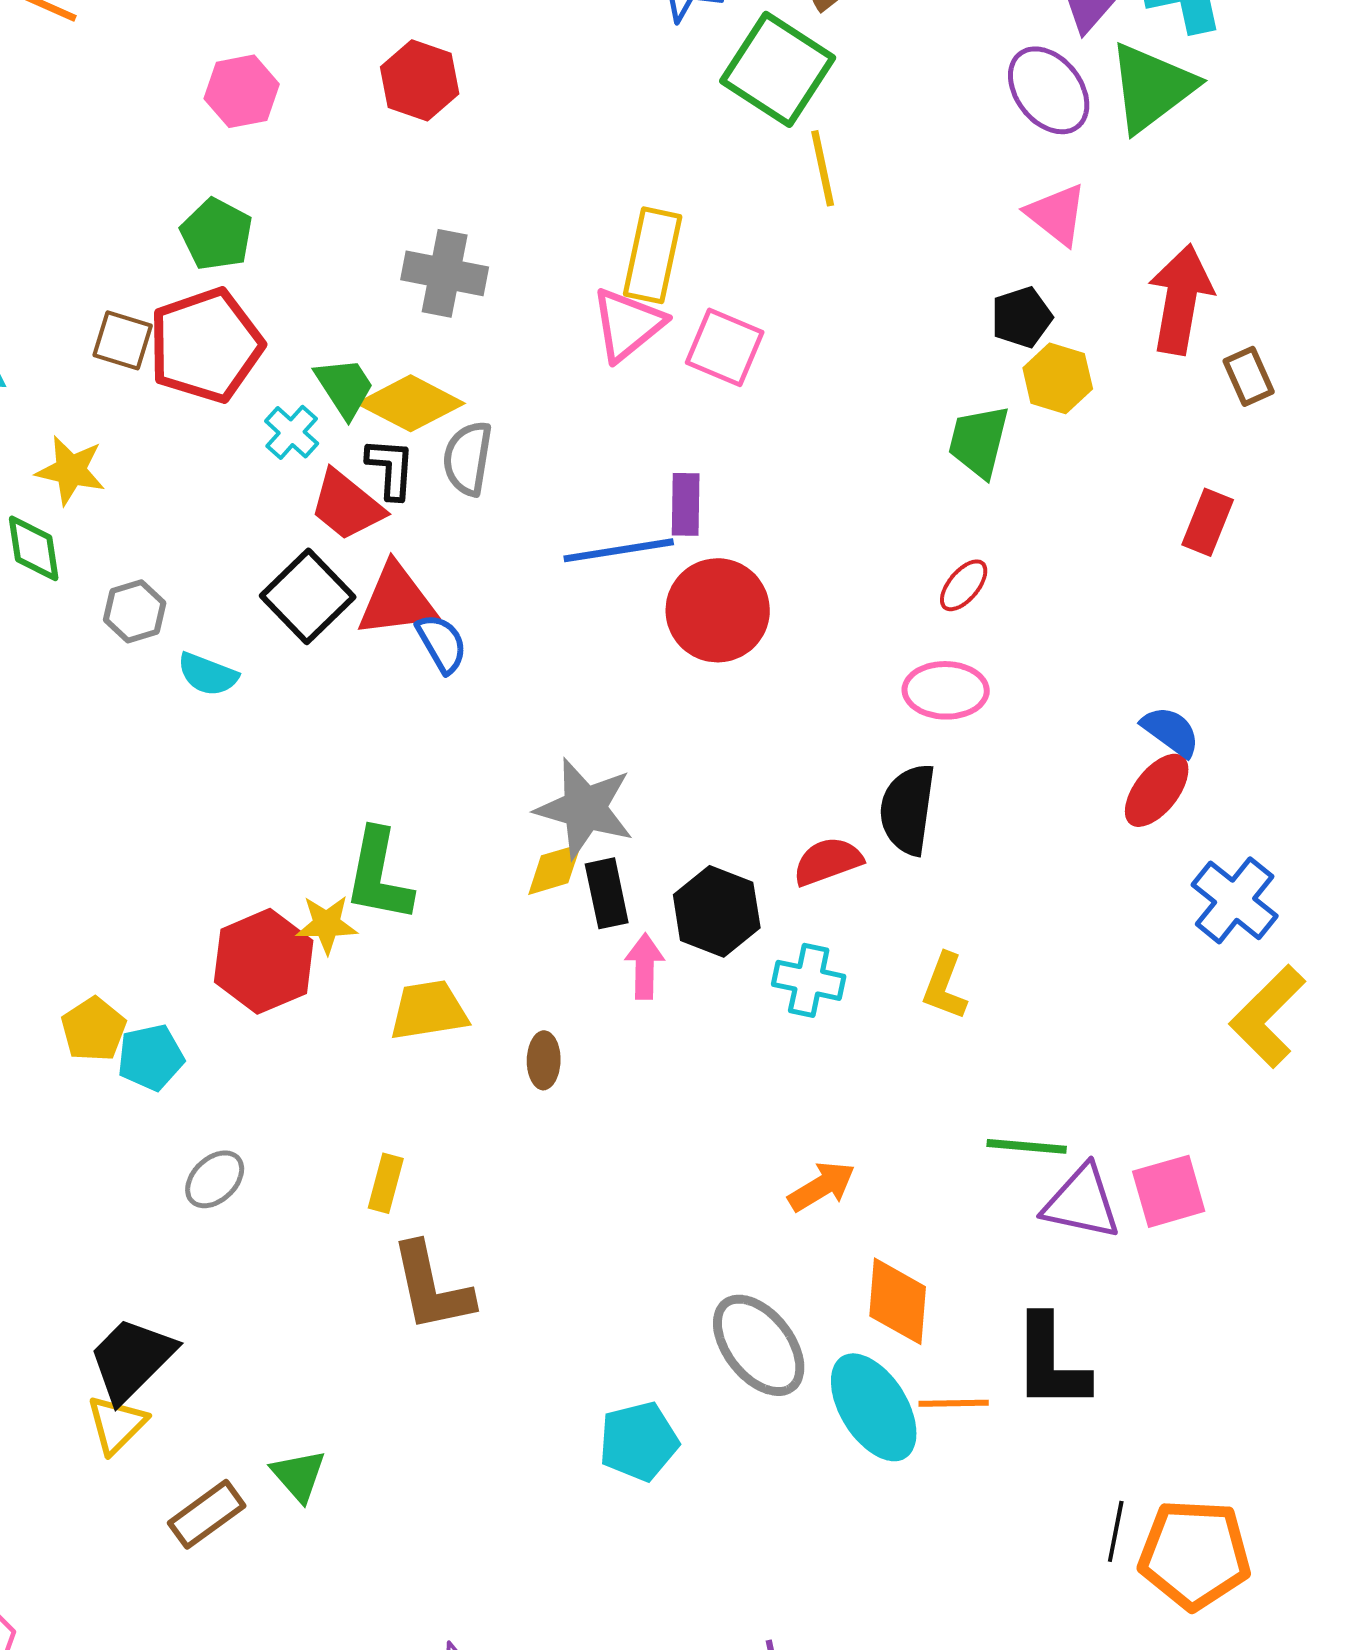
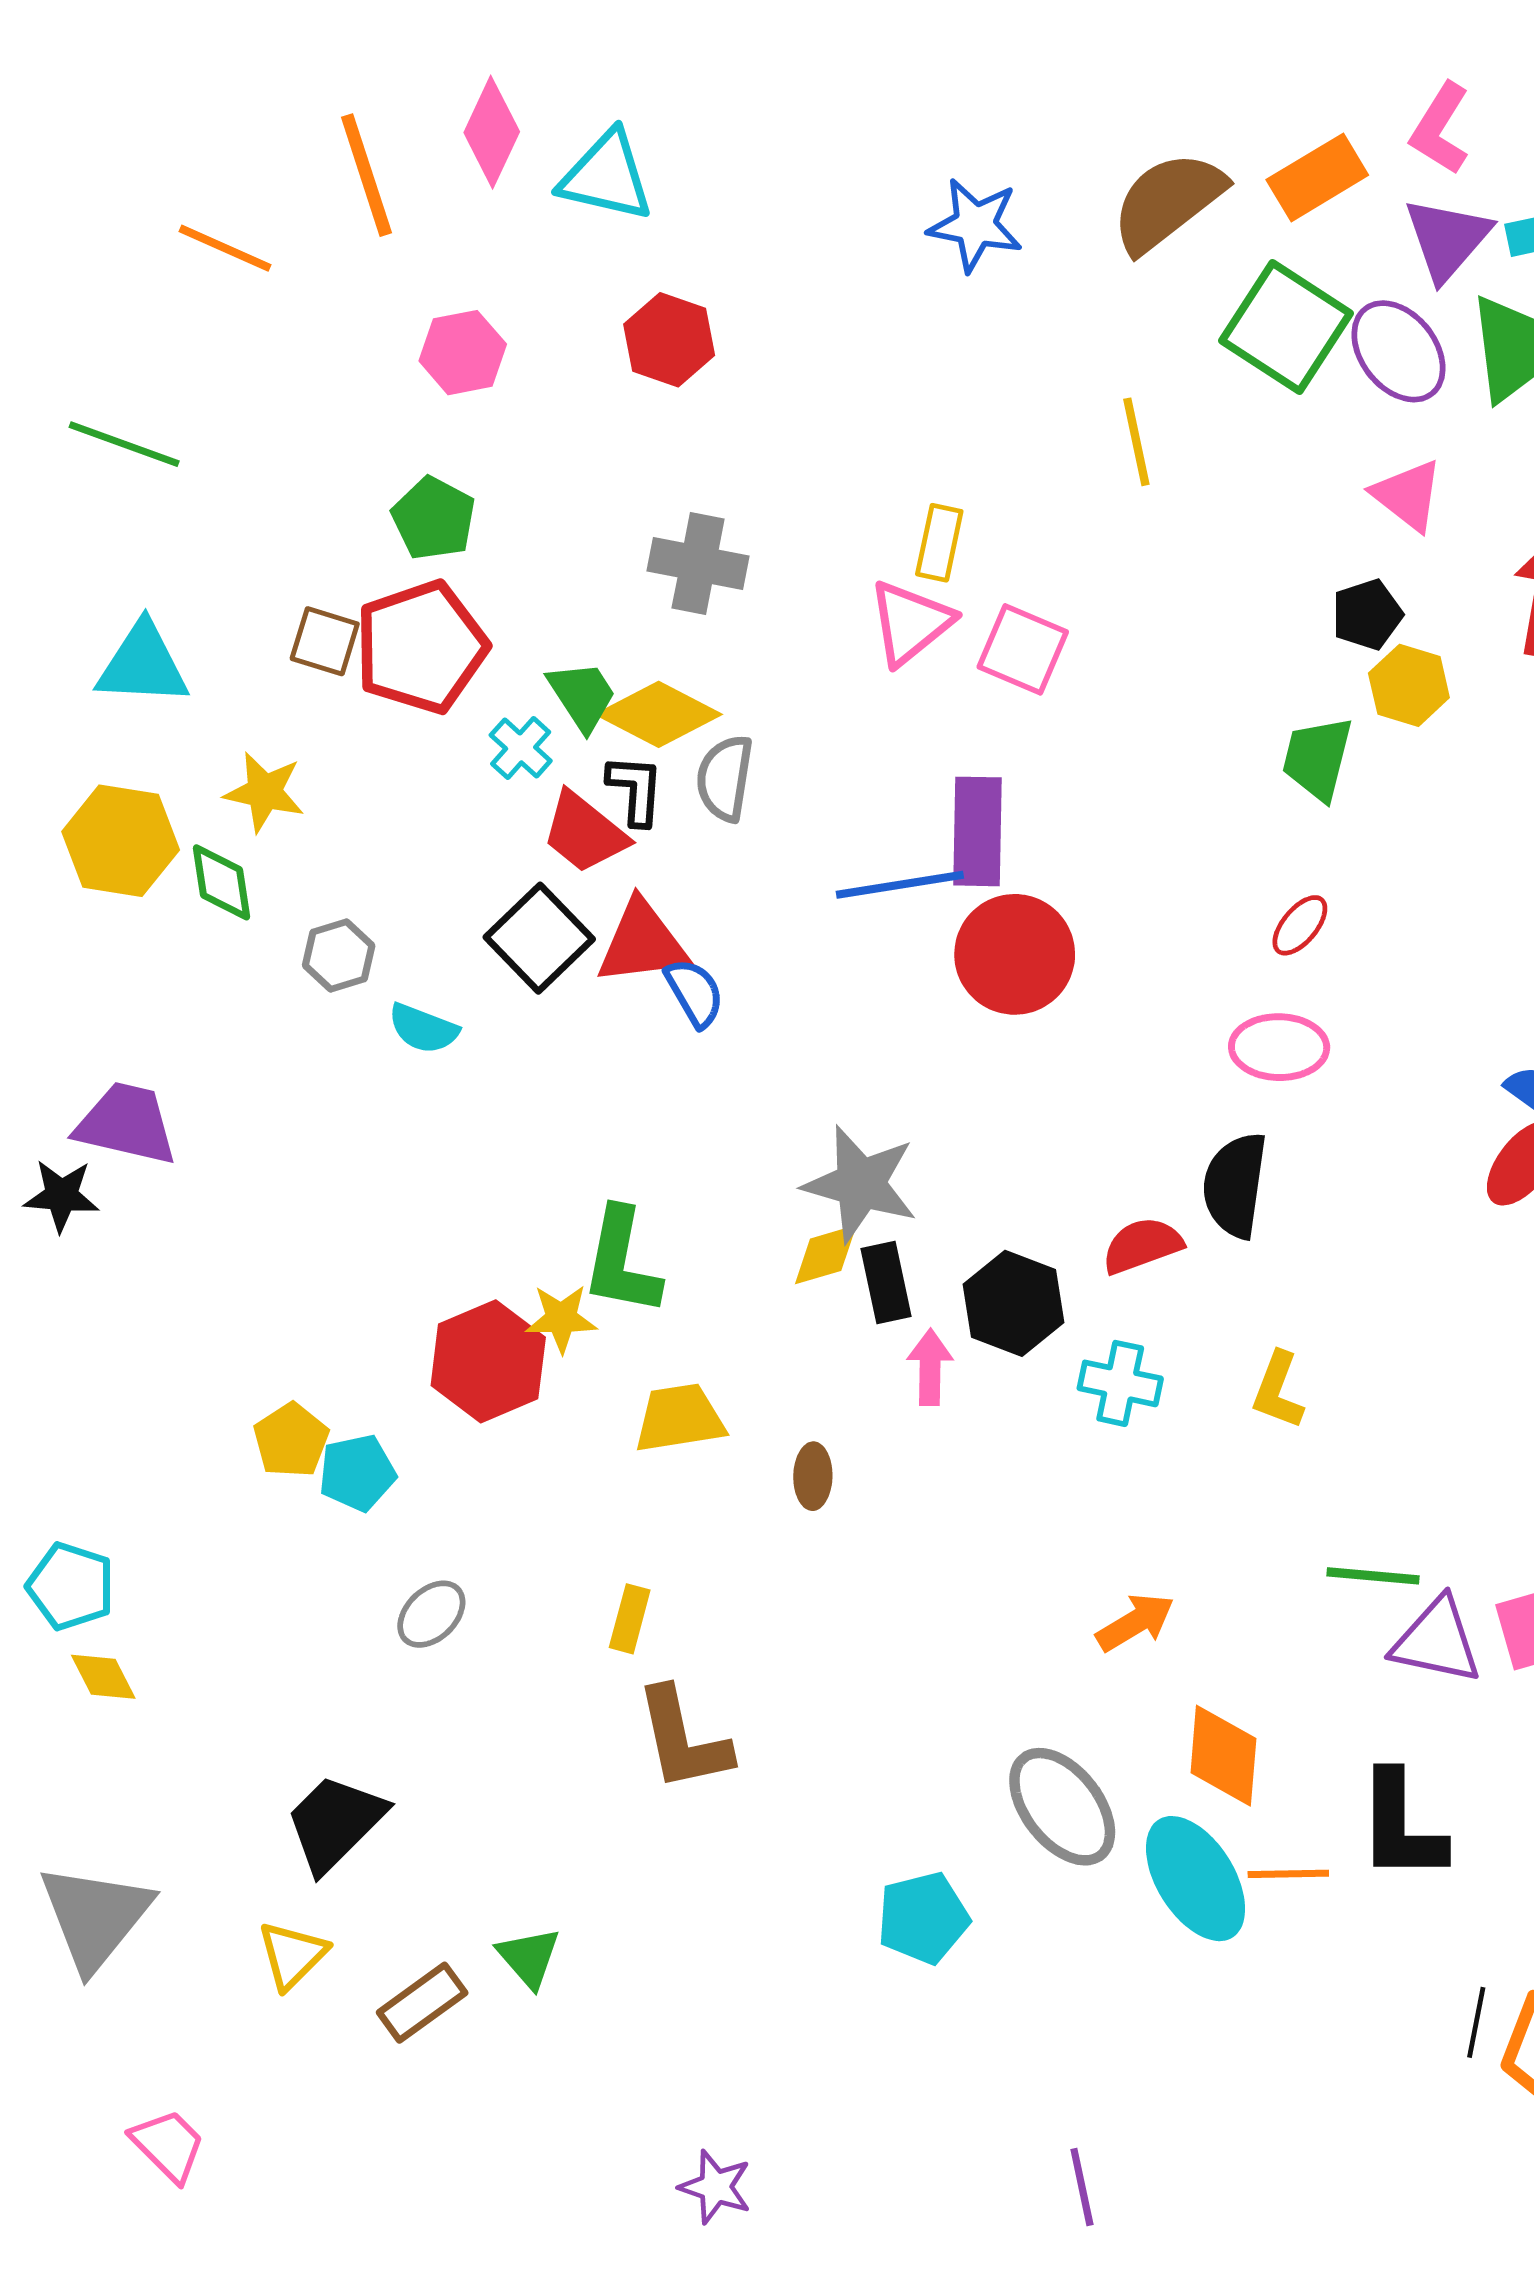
green square: (778, 69) -> (1286, 327), moved
yellow rectangle: (653, 255) -> (939, 543), size x0.7
purple rectangle: (686, 504) -> (978, 831), size x1.5
yellow triangle: (117, 1424) -> (292, 1955), moved

